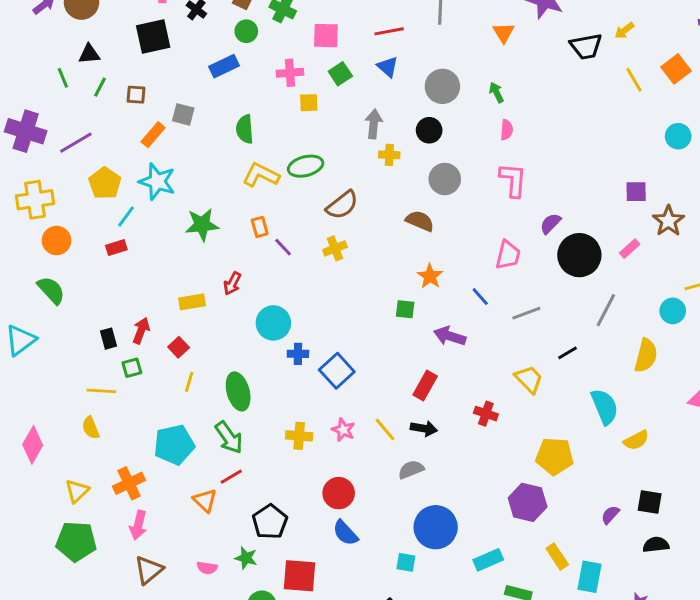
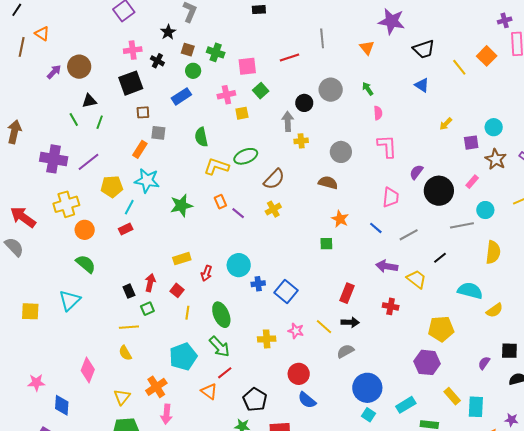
yellow arrow: (624, 30) -> (446, 124), moved
blue triangle: (388, 67) -> (422, 85), moved
brown square: (136, 95) -> (143, 112), moved
black circle: (429, 130) -> (304, 103), moved
cyan circle: (678, 136) -> (494, 127), moved
yellow pentagon: (105, 183) -> (112, 187), turned -30
red arrow: (232, 283) -> (206, 273), moved
gray line: (606, 310) -> (462, 225), turned 60
cyan circle: (673, 311) -> (485, 210), moved
purple arrow: (450, 336) -> (387, 266), moved
cyan semicircle: (605, 407) -> (470, 291), turned -45
cyan square: (406, 562) -> (369, 415), moved, turned 32

